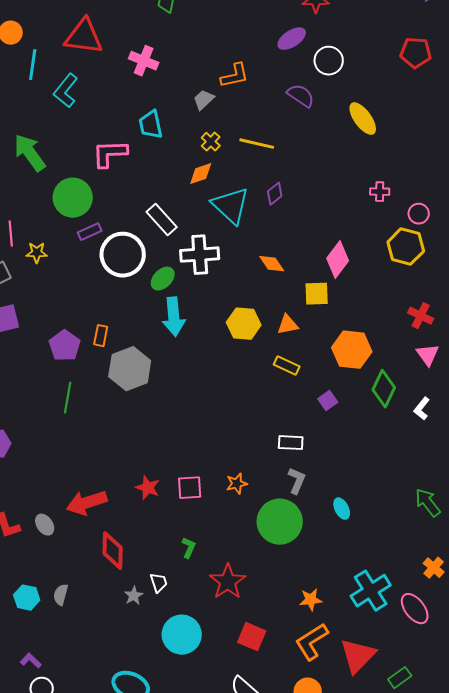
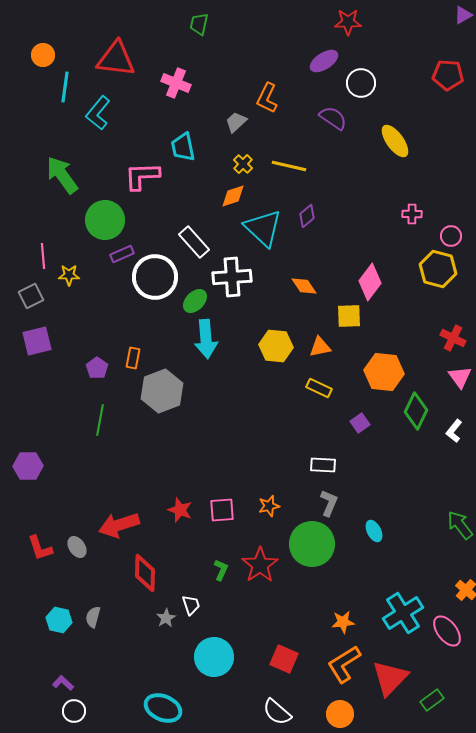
orange L-shape: (235, 76) -> (267, 98), turned 128
purple pentagon: (65, 346) -> (97, 368), size x0.7
red star: (228, 582) -> (260, 565), moved

